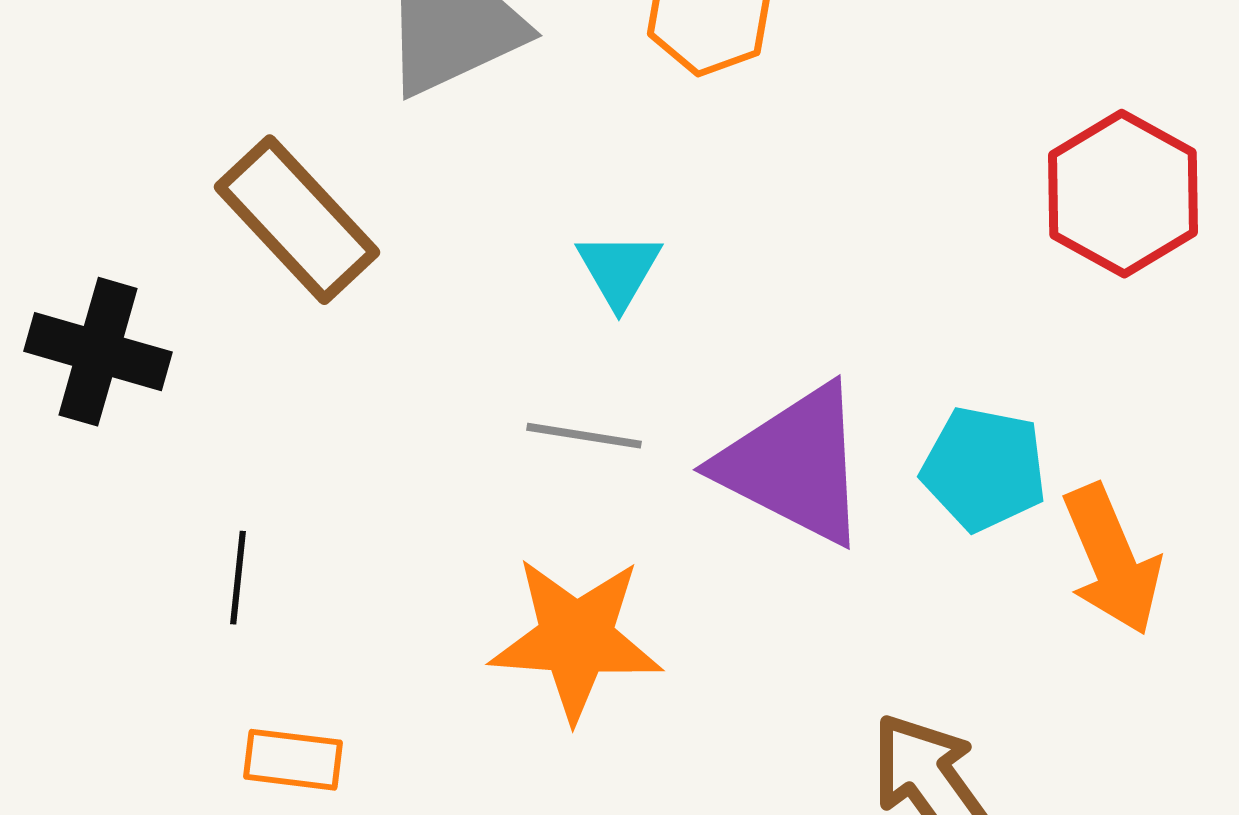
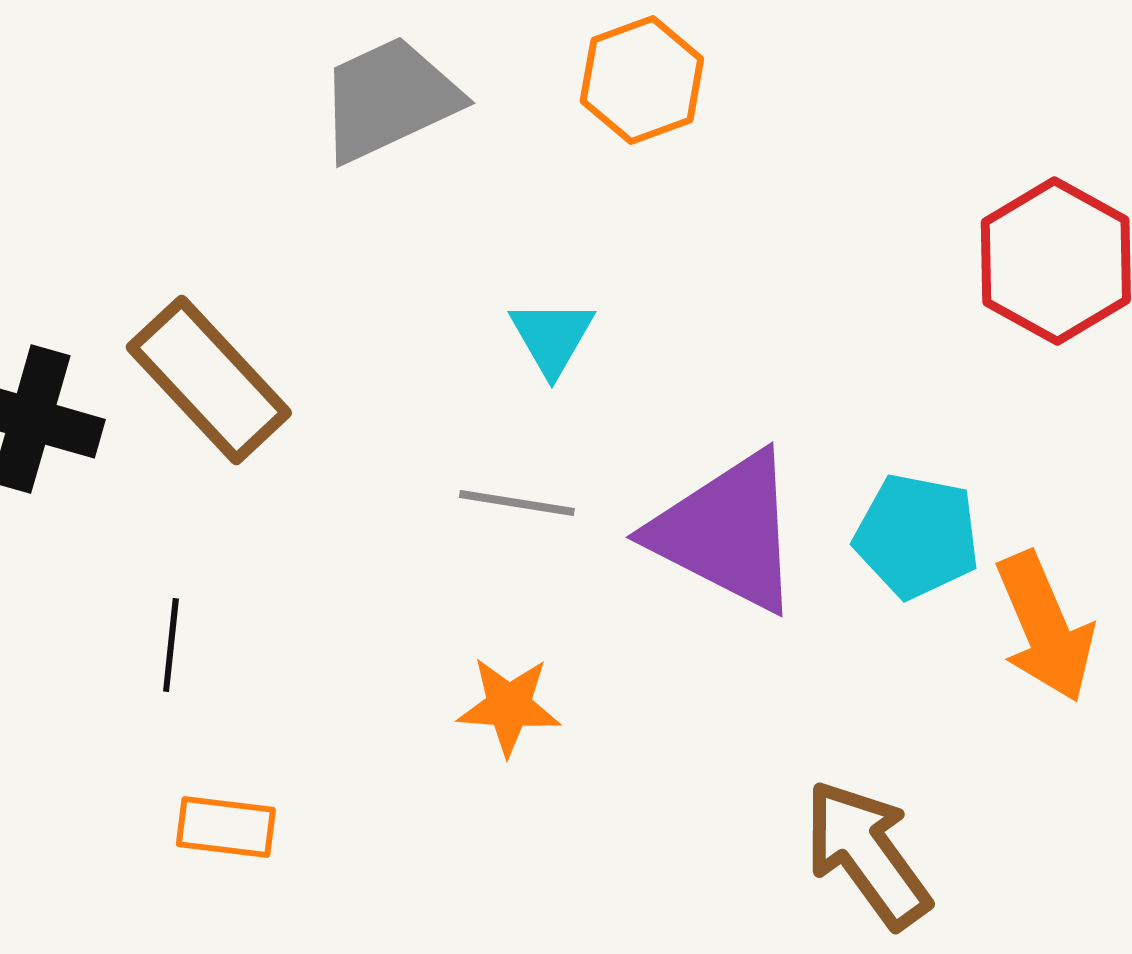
brown rectangle: (297, 220) -> (209, 380), moved
orange star: (576, 639) -> (509, 706), size x0.6

